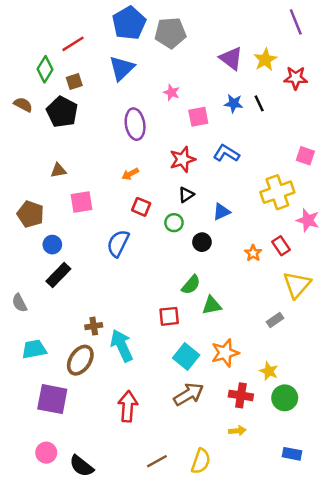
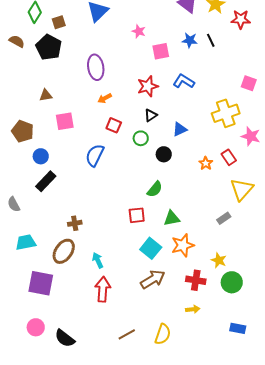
purple ellipse: (135, 124) -> (96, 67), moved
green triangle: (212, 305) -> (172, 218), moved
cyan arrow: (122, 346) -> (98, 260), moved, size x0.6

